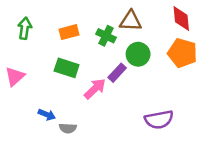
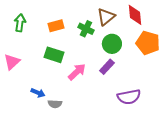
red diamond: (181, 18) -> (135, 15), moved
brown triangle: (131, 21) -> (106, 17), turned -42
purple rectangle: (117, 73) -> (107, 67), moved

